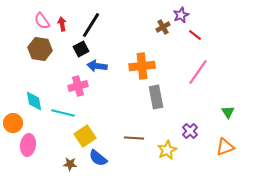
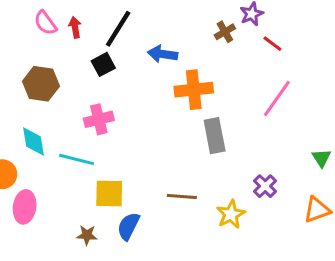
brown hexagon: (40, 49) -> (41, 84), moved
blue arrow: (97, 66) -> (163, 54), moved
yellow square: (85, 136) -> (109, 194), turned 35
blue semicircle: (98, 158) -> (128, 226), turned 78

